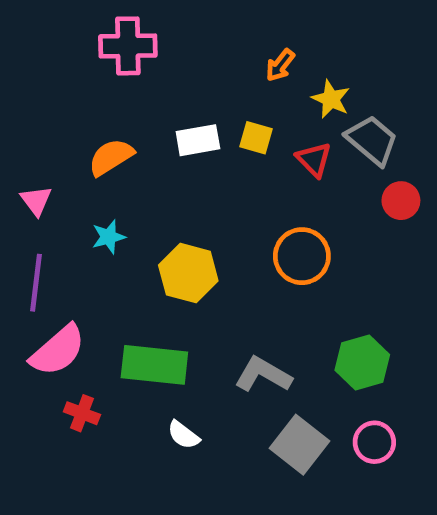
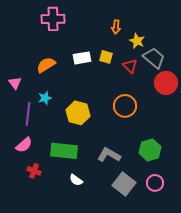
orange arrow: (280, 65) -> (116, 27), turned -32
red circle: (401, 201) -> (166, 83), size x1.5
purple line: (36, 283) -> (28, 114), moved
pink semicircle: (58, 350) -> (24, 145), size x0.7

